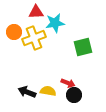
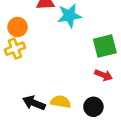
yellow cross: (34, 38) -> (15, 49), moved, size x0.7
red arrow: (68, 83) -> (104, 75), moved

